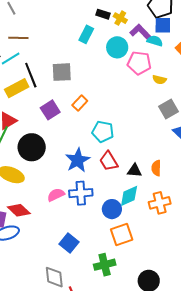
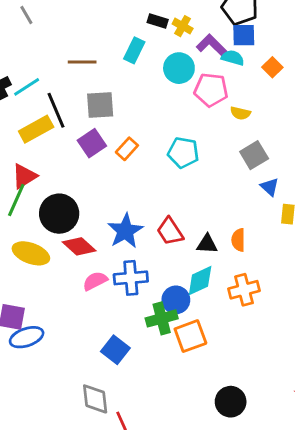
brown line: (18, 38) -> (82, 62), moved
purple square: (50, 110) -> (92, 143), moved
cyan pentagon: (103, 132) -> (183, 153), moved
red diamond: (19, 210) -> (79, 246), moved
green cross: (105, 265) -> (162, 318), moved

